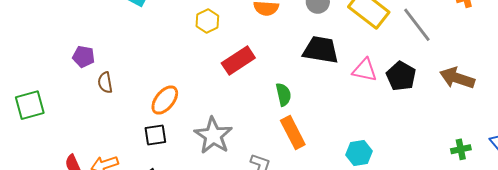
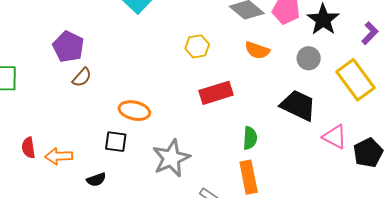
purple pentagon: (84, 57) -> (68, 47), size x1.4
brown semicircle: (105, 83) -> (82, 77), turned -145
orange ellipse: (165, 100) -> (134, 111), turned 48

